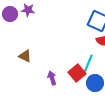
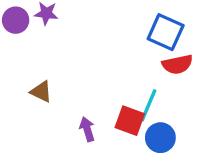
red square: (77, 73) -> (130, 121), turned -30

